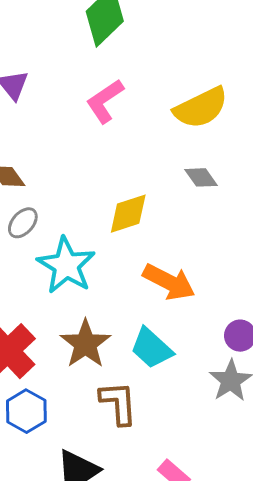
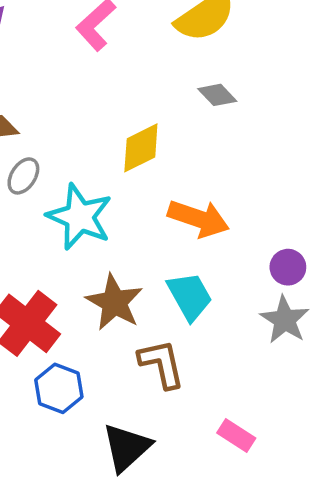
cyan trapezoid: (151, 348) -> (190, 296), turned -153

